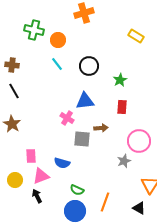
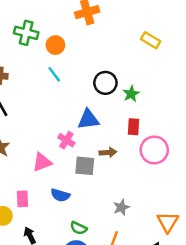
black circle: (89, 66) -> (105, 83), moved
pink circle: (139, 141) -> (154, 150), moved
pink rectangle: (31, 156) -> (22, 199), moved
gray star: (124, 161) -> (121, 207), moved
pink triangle: (41, 176) -> (42, 162), moved

